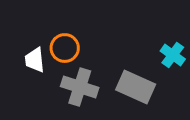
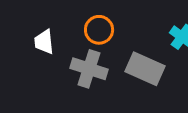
orange circle: (65, 48) -> (99, 30), moved

